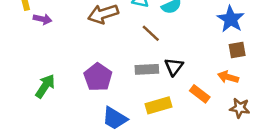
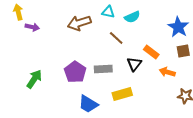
gray rectangle: (147, 69) -> (103, 69), moved
orange arrow: (228, 77) -> (167, 72), moved
orange rectangle: (200, 94) -> (151, 52), moved

